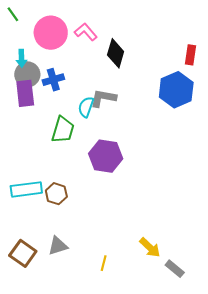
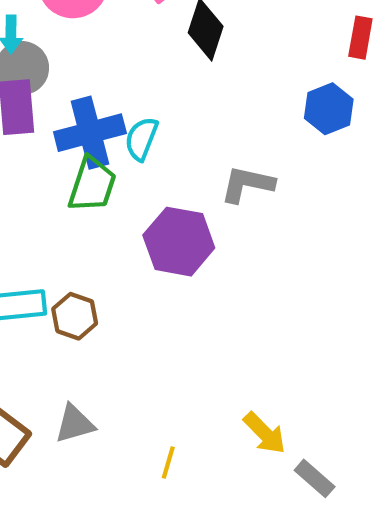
blue cross: (53, 80) -> (90, 133), moved, size x1.5
blue hexagon: (176, 90) -> (329, 109), size x0.7
gray L-shape: (103, 98) -> (247, 184), moved

